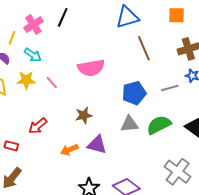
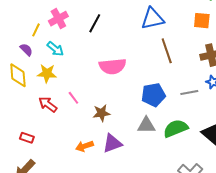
black line: (63, 17) -> (95, 23), moved
pink line: (52, 83) -> (73, 98), moved
red arrow: (38, 126) -> (48, 104), moved, turned 72
purple triangle: (97, 145) -> (112, 143), turned -40

